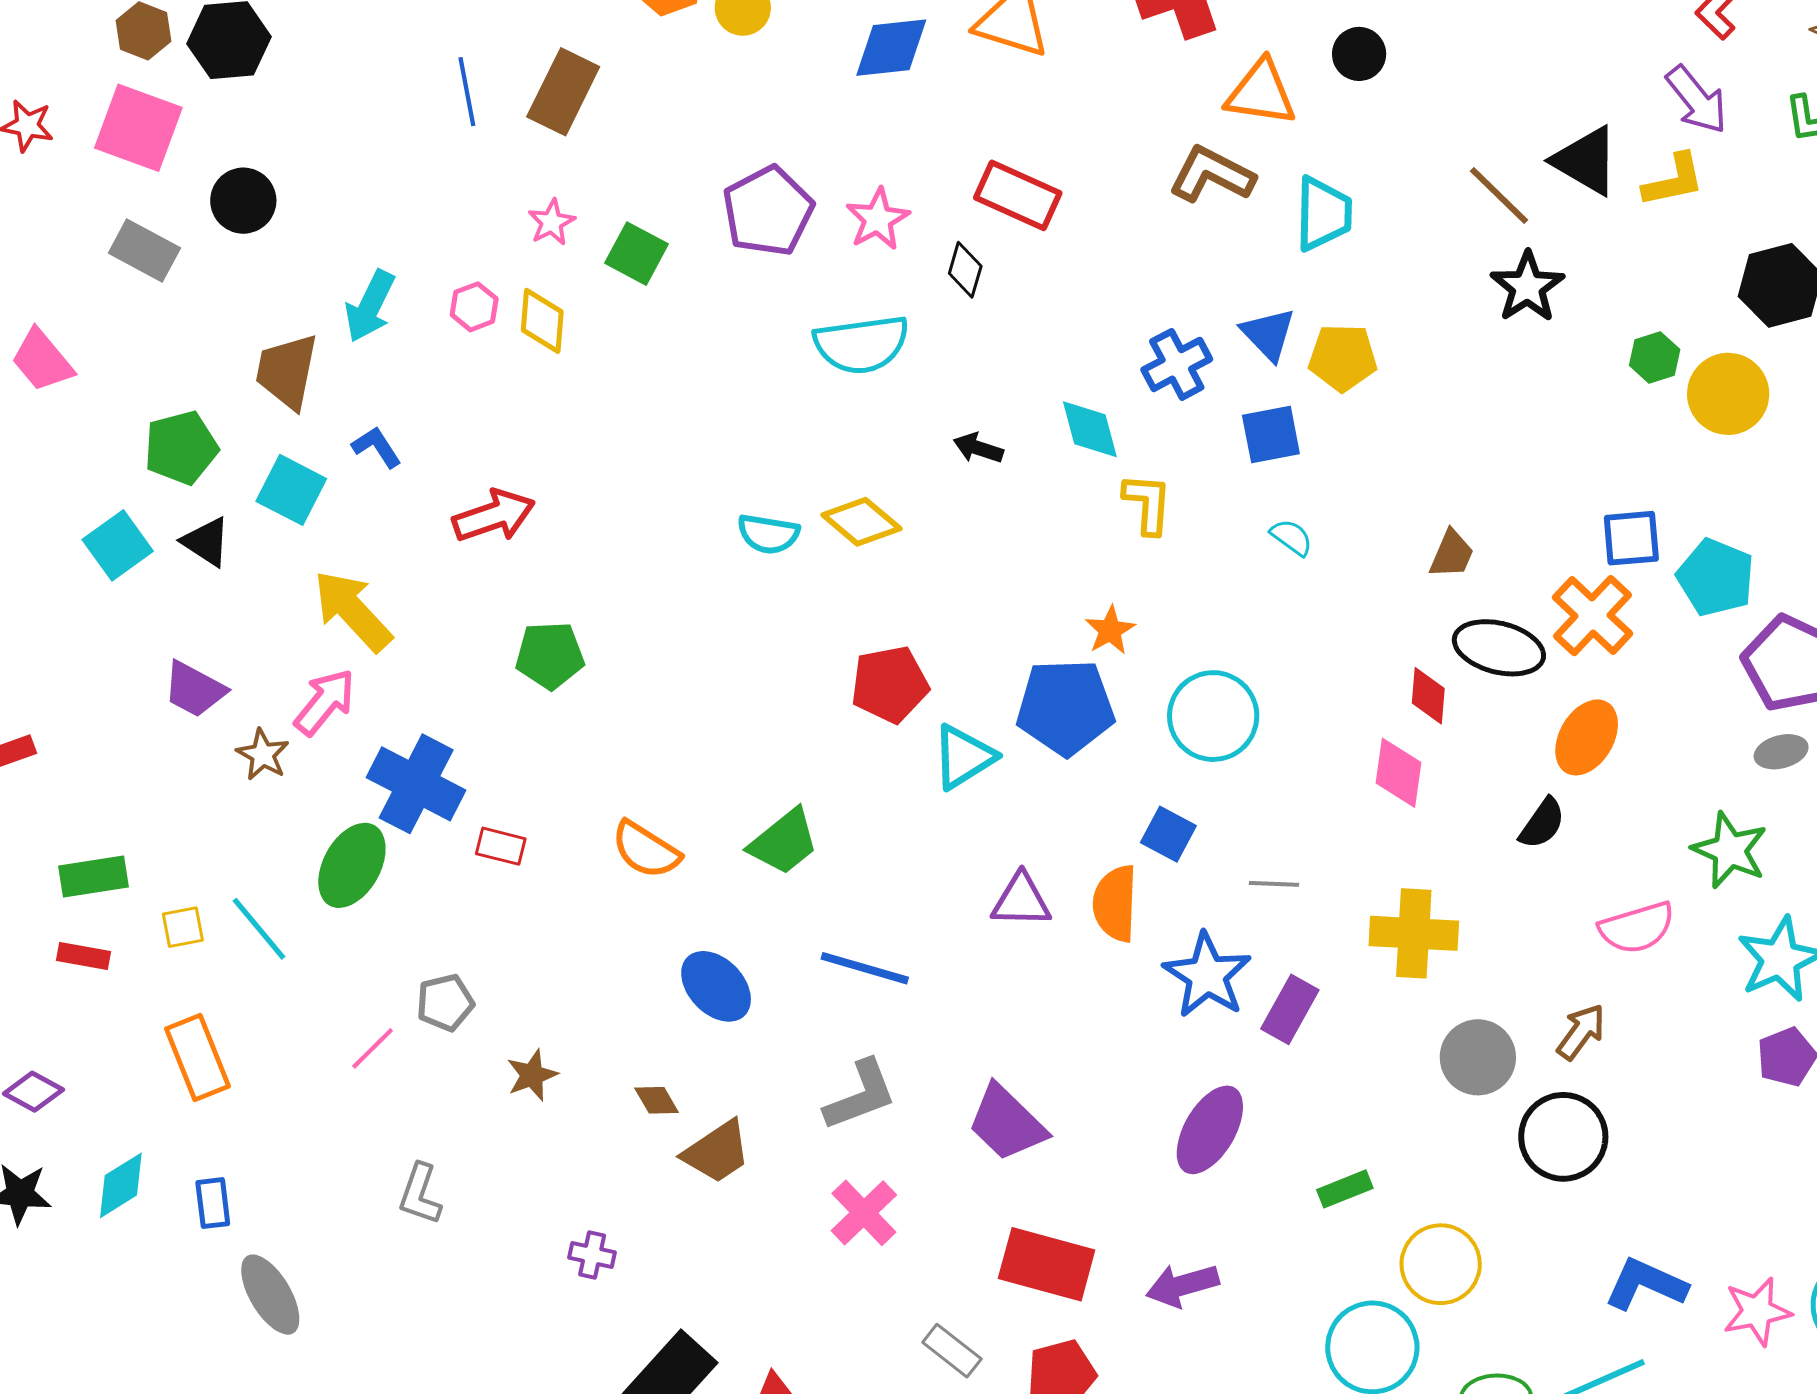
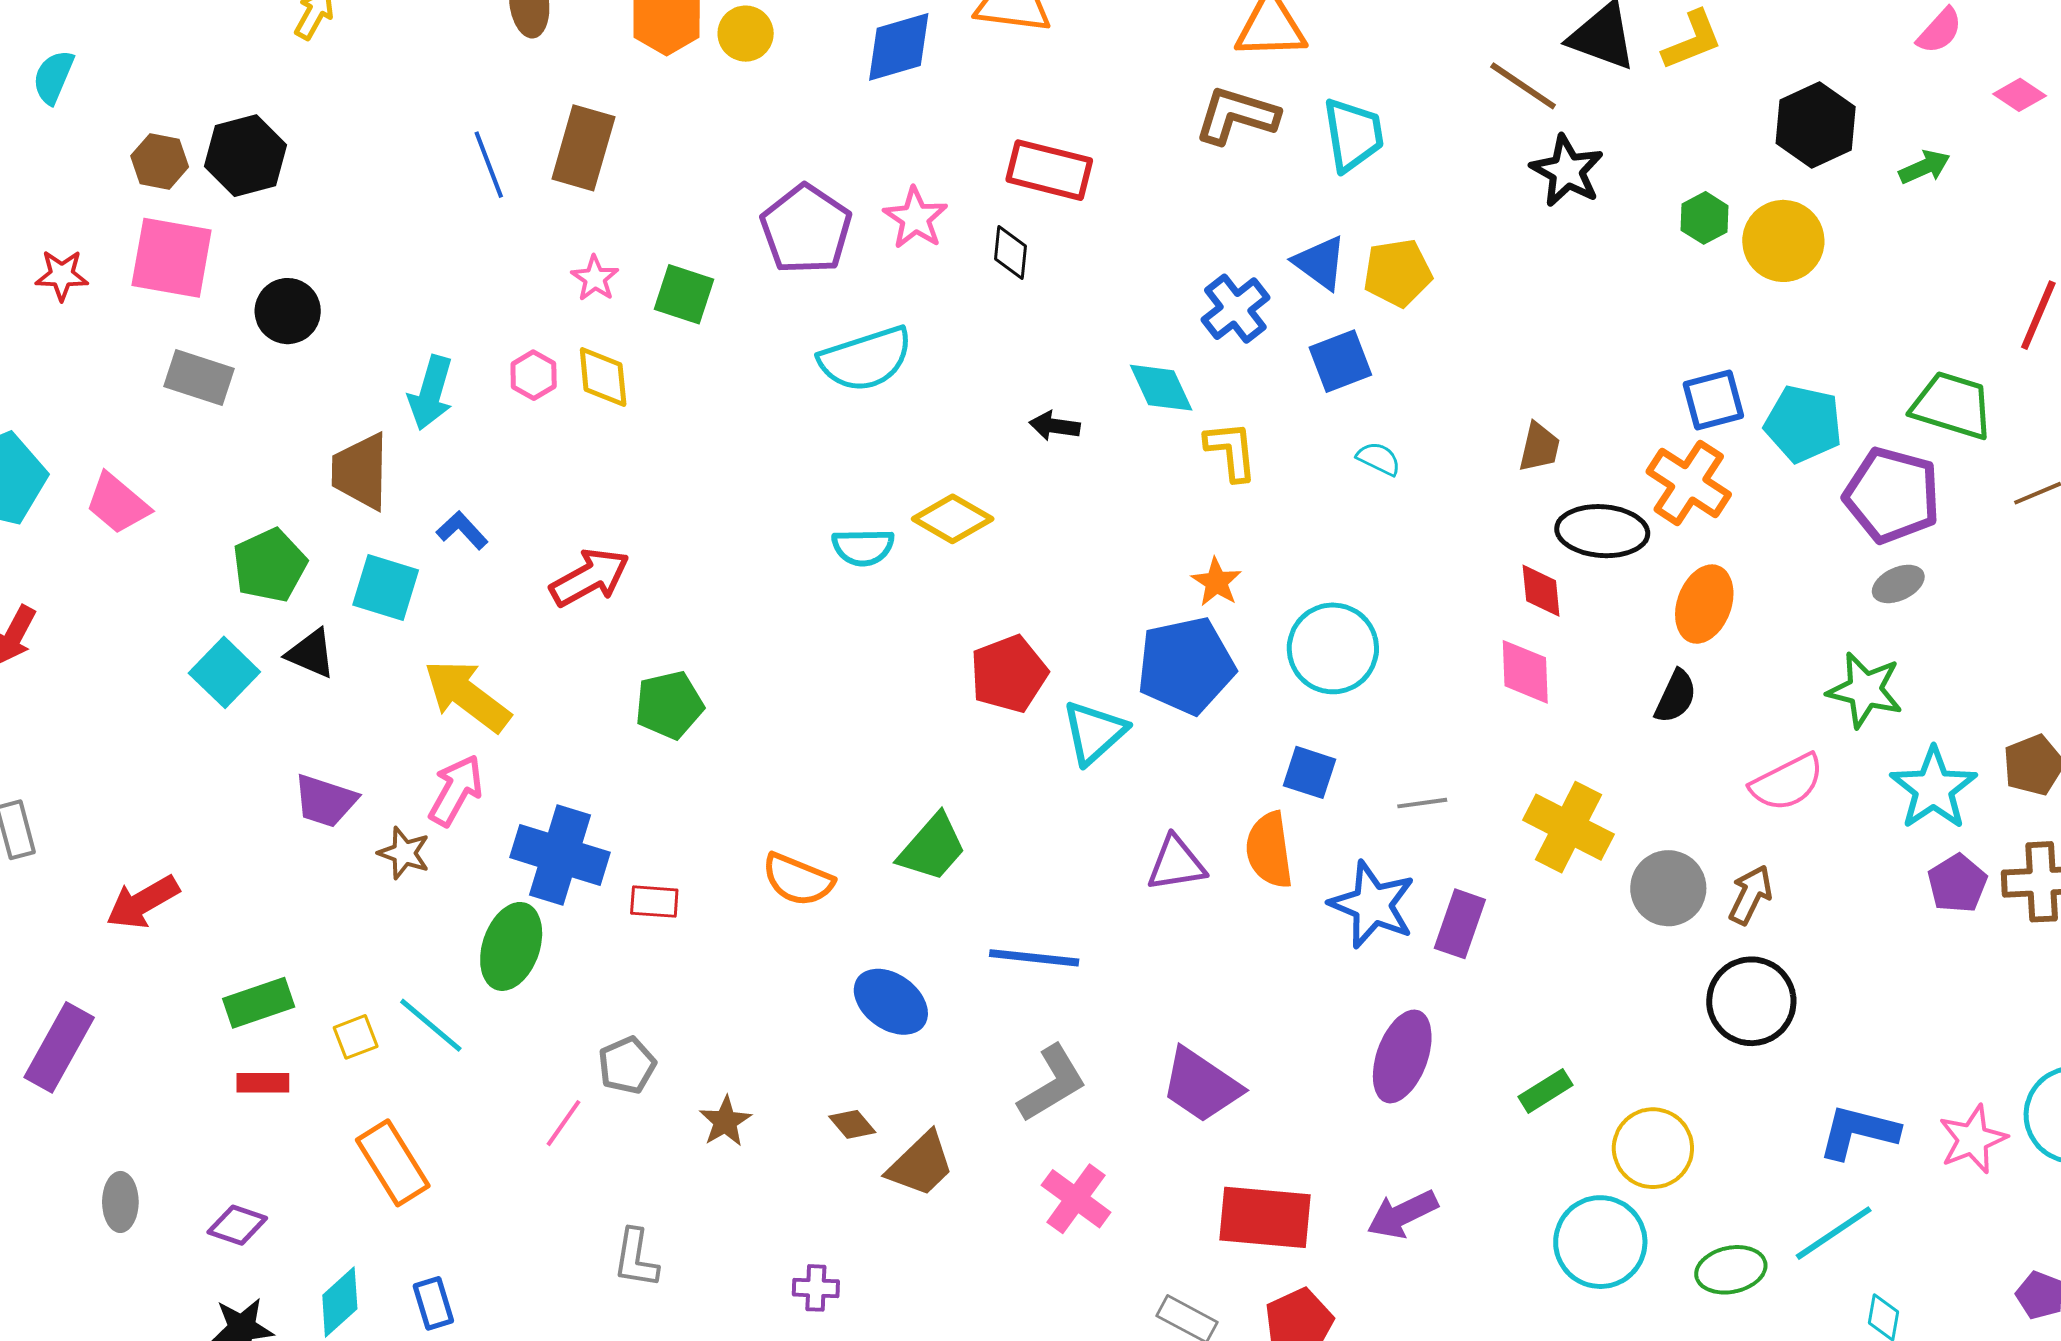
cyan semicircle: (861, 344) -> (866, 359), moved
yellow cross: (1414, 933) -> (1568, 827), turned 34
gray circle: (1478, 1057) -> (1668, 888), moved

